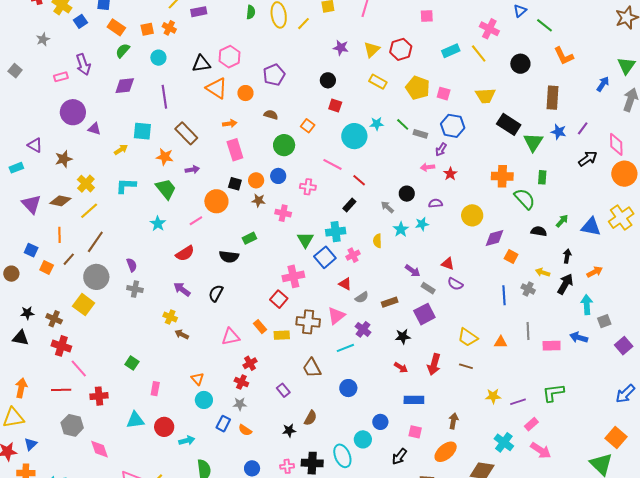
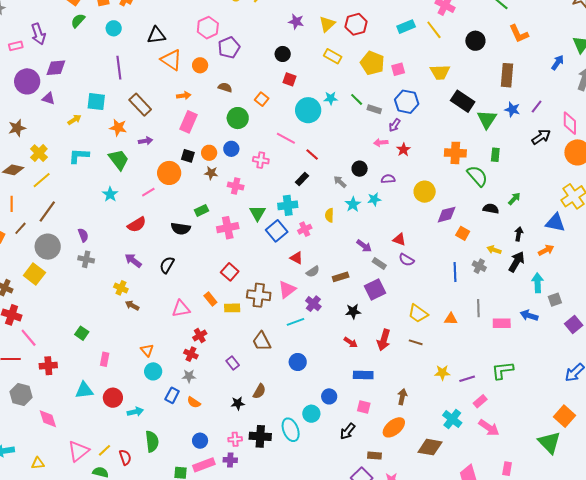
pink hexagon: (230, 57) -> (208, 28), moved
purple diamond: (125, 86) -> (56, 68), moved
pink square: (444, 94) -> (398, 69), turned -32
pink rectangle: (235, 150) -> (188, 122), turned 40
blue triangle: (591, 227) -> (555, 223), moved
pink cross: (293, 276) -> (228, 228), moved

